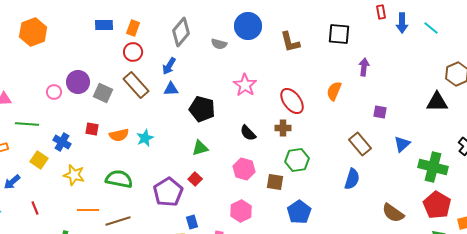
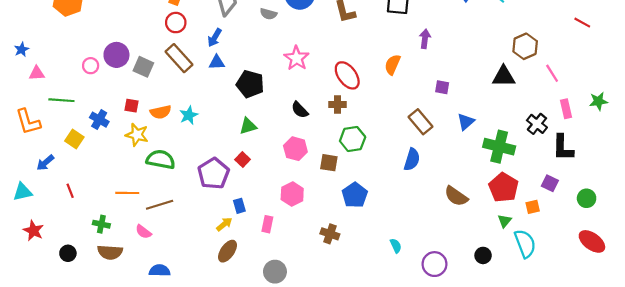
yellow star: (74, 175) -> (137, 135), moved

